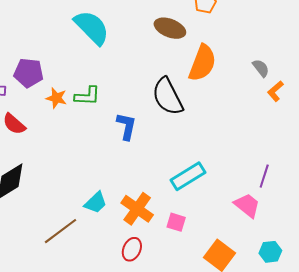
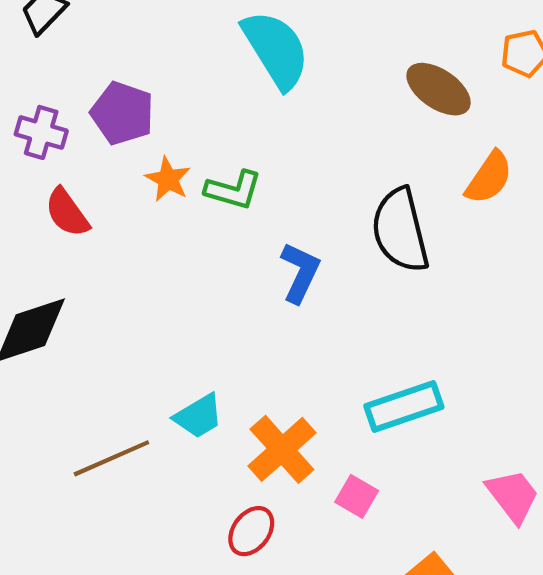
orange semicircle: (202, 63) -> (489, 178), size x0.7

